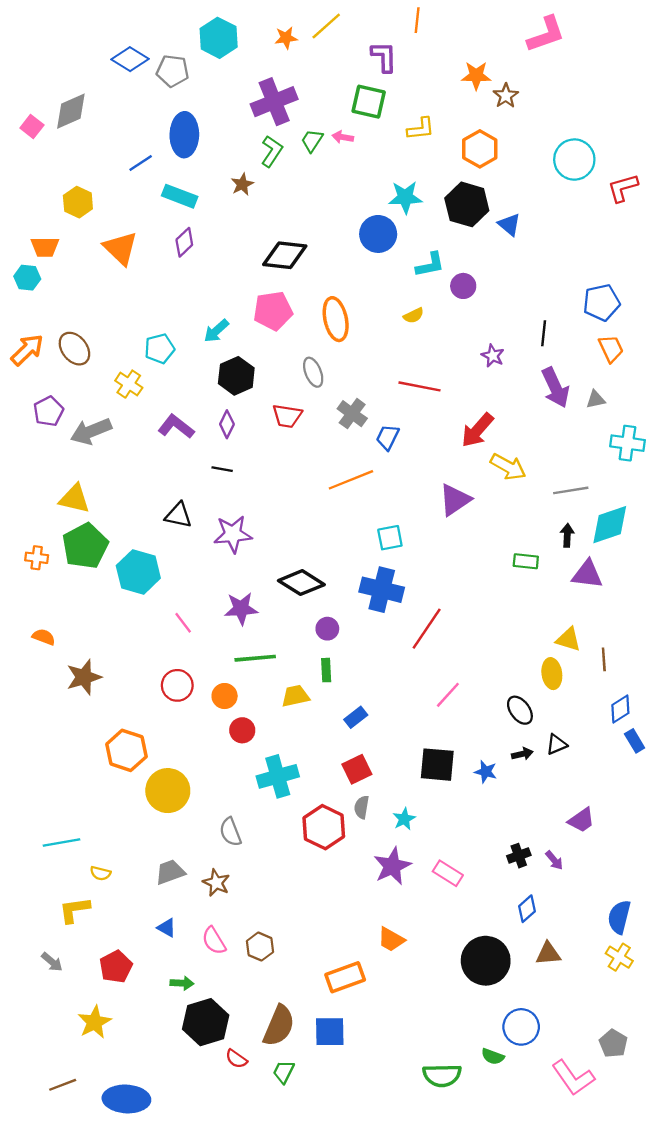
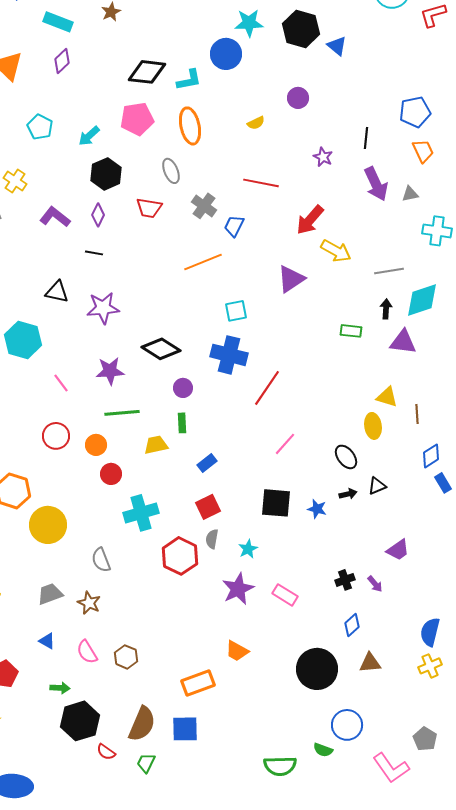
cyan L-shape: (430, 265) -> (189, 80), moved
cyan pentagon: (160, 349) -> (40, 127), moved, turned -30
yellow cross: (619, 957) -> (430, 666), turned 35

